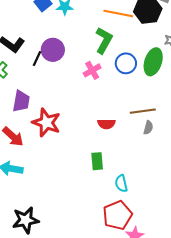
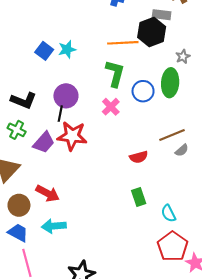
black line: (37, 58) -> (60, 114), moved
purple trapezoid: (21, 101) -> (44, 142), moved, turned 45
red star: (46, 123) -> (72, 136), moved
gray semicircle: (148, 128) -> (182, 150), turned 48

